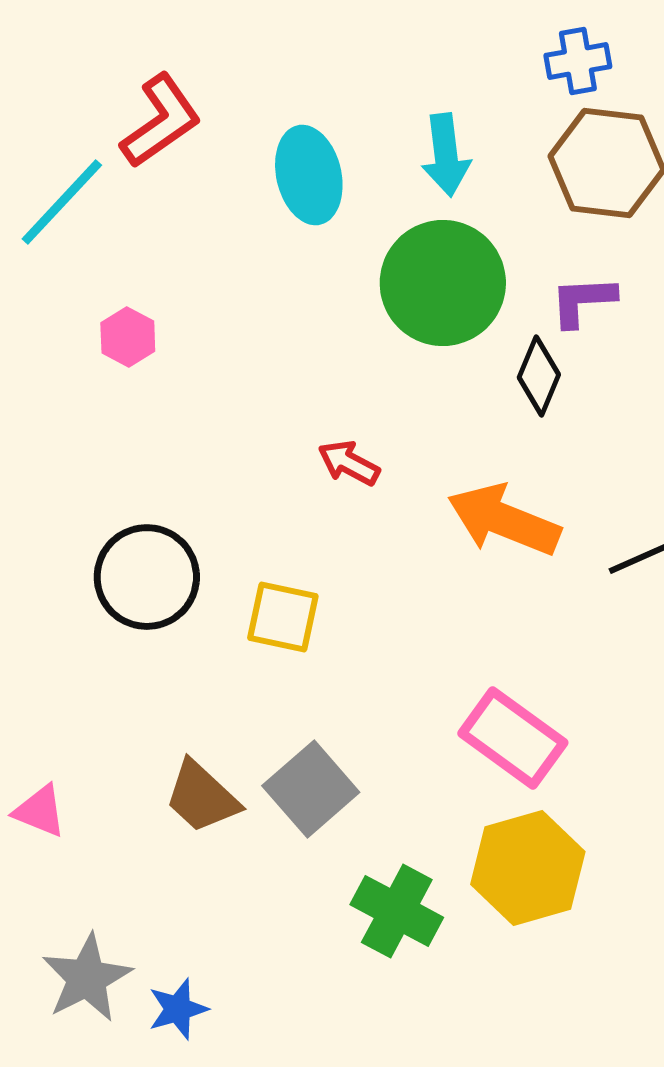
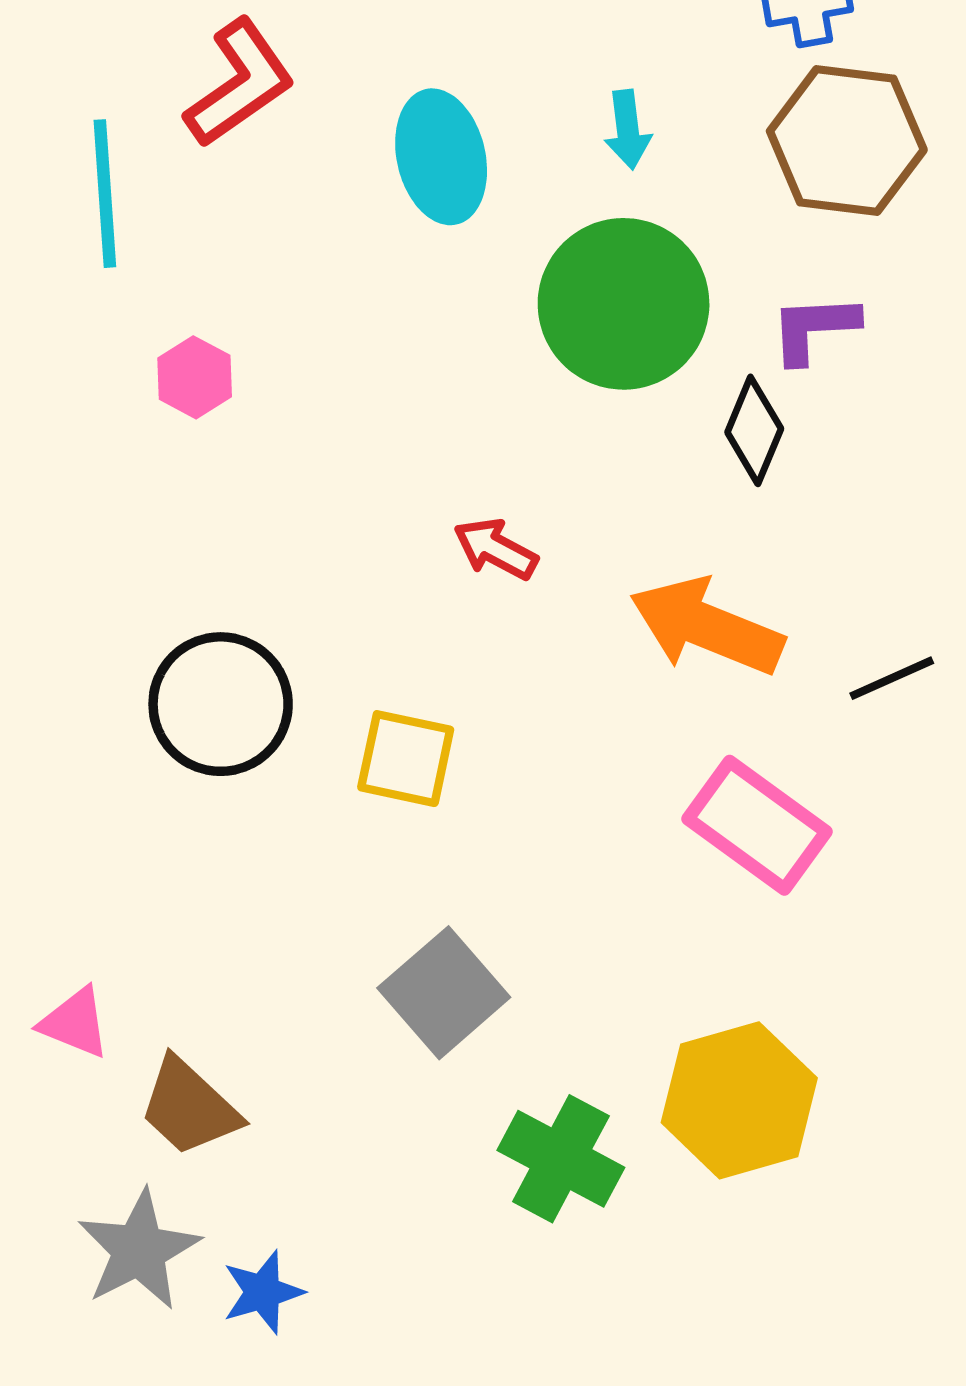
cyan arrow: (446, 155) -> (628, 130), size x0.7
cyan line: (62, 202) -> (105, 194), turned -47
pink rectangle: (513, 738) -> (757, 825), moved
brown trapezoid: (202, 797) -> (189, 1107), moved

